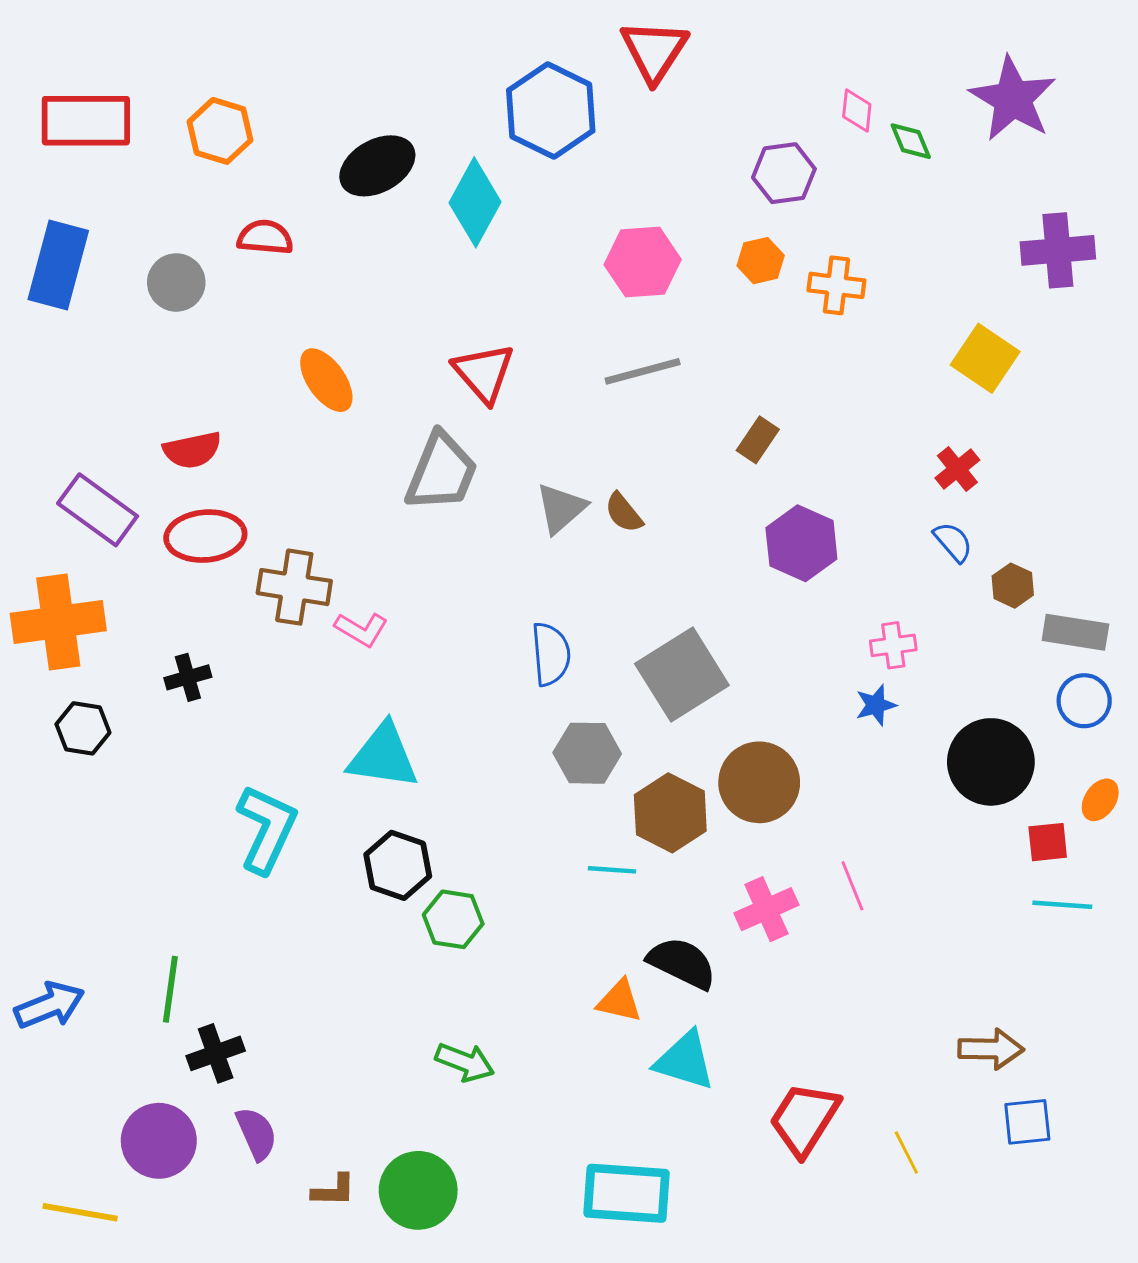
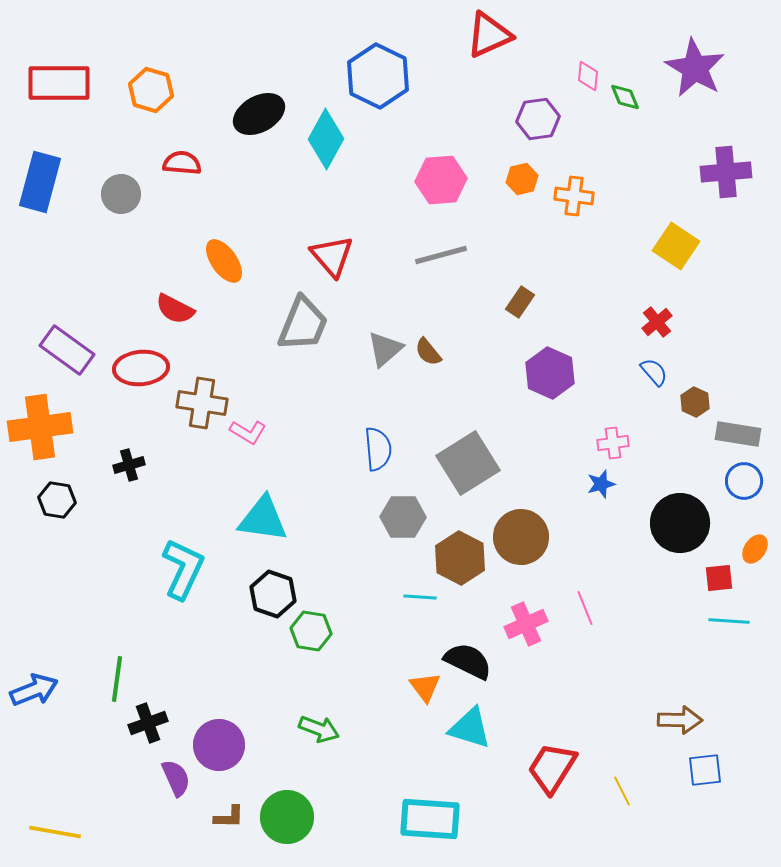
red triangle: (654, 51) -> (489, 35), moved, turned 33
red semicircle: (192, 450) -> (175, 309), moved, turned 39
orange triangle: (619, 1001) -> (425, 687), turned 40
purple circle: (159, 1141) -> (219, 745), moved

